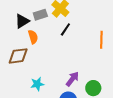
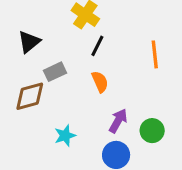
gray rectangle: (40, 15) -> (55, 72), moved
orange semicircle: (33, 37) -> (100, 82), moved

